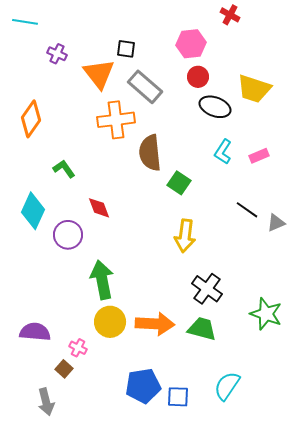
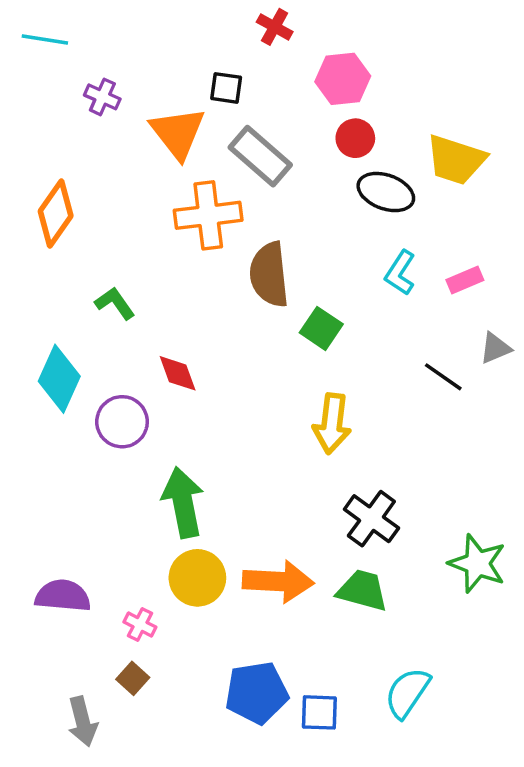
red cross: (230, 15) -> (275, 27), moved
gray triangle: (276, 223) -> (495, 348), moved
brown square: (64, 369) -> (133, 678), moved

